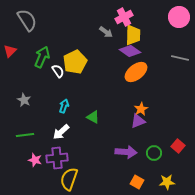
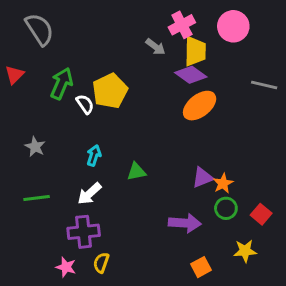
pink circle: (179, 17) -> (233, 26), moved
orange star: (141, 109) -> (223, 183), moved
green triangle: (93, 117) -> (136, 172), turned -40
green circle: (154, 153) -> (226, 208), moved
pink star: (35, 160) -> (66, 267), moved
yellow semicircle: (69, 179) -> (101, 263), size x0.6
orange square: (137, 182) -> (201, 267), turned 32
yellow star: (167, 182) -> (245, 251), moved

